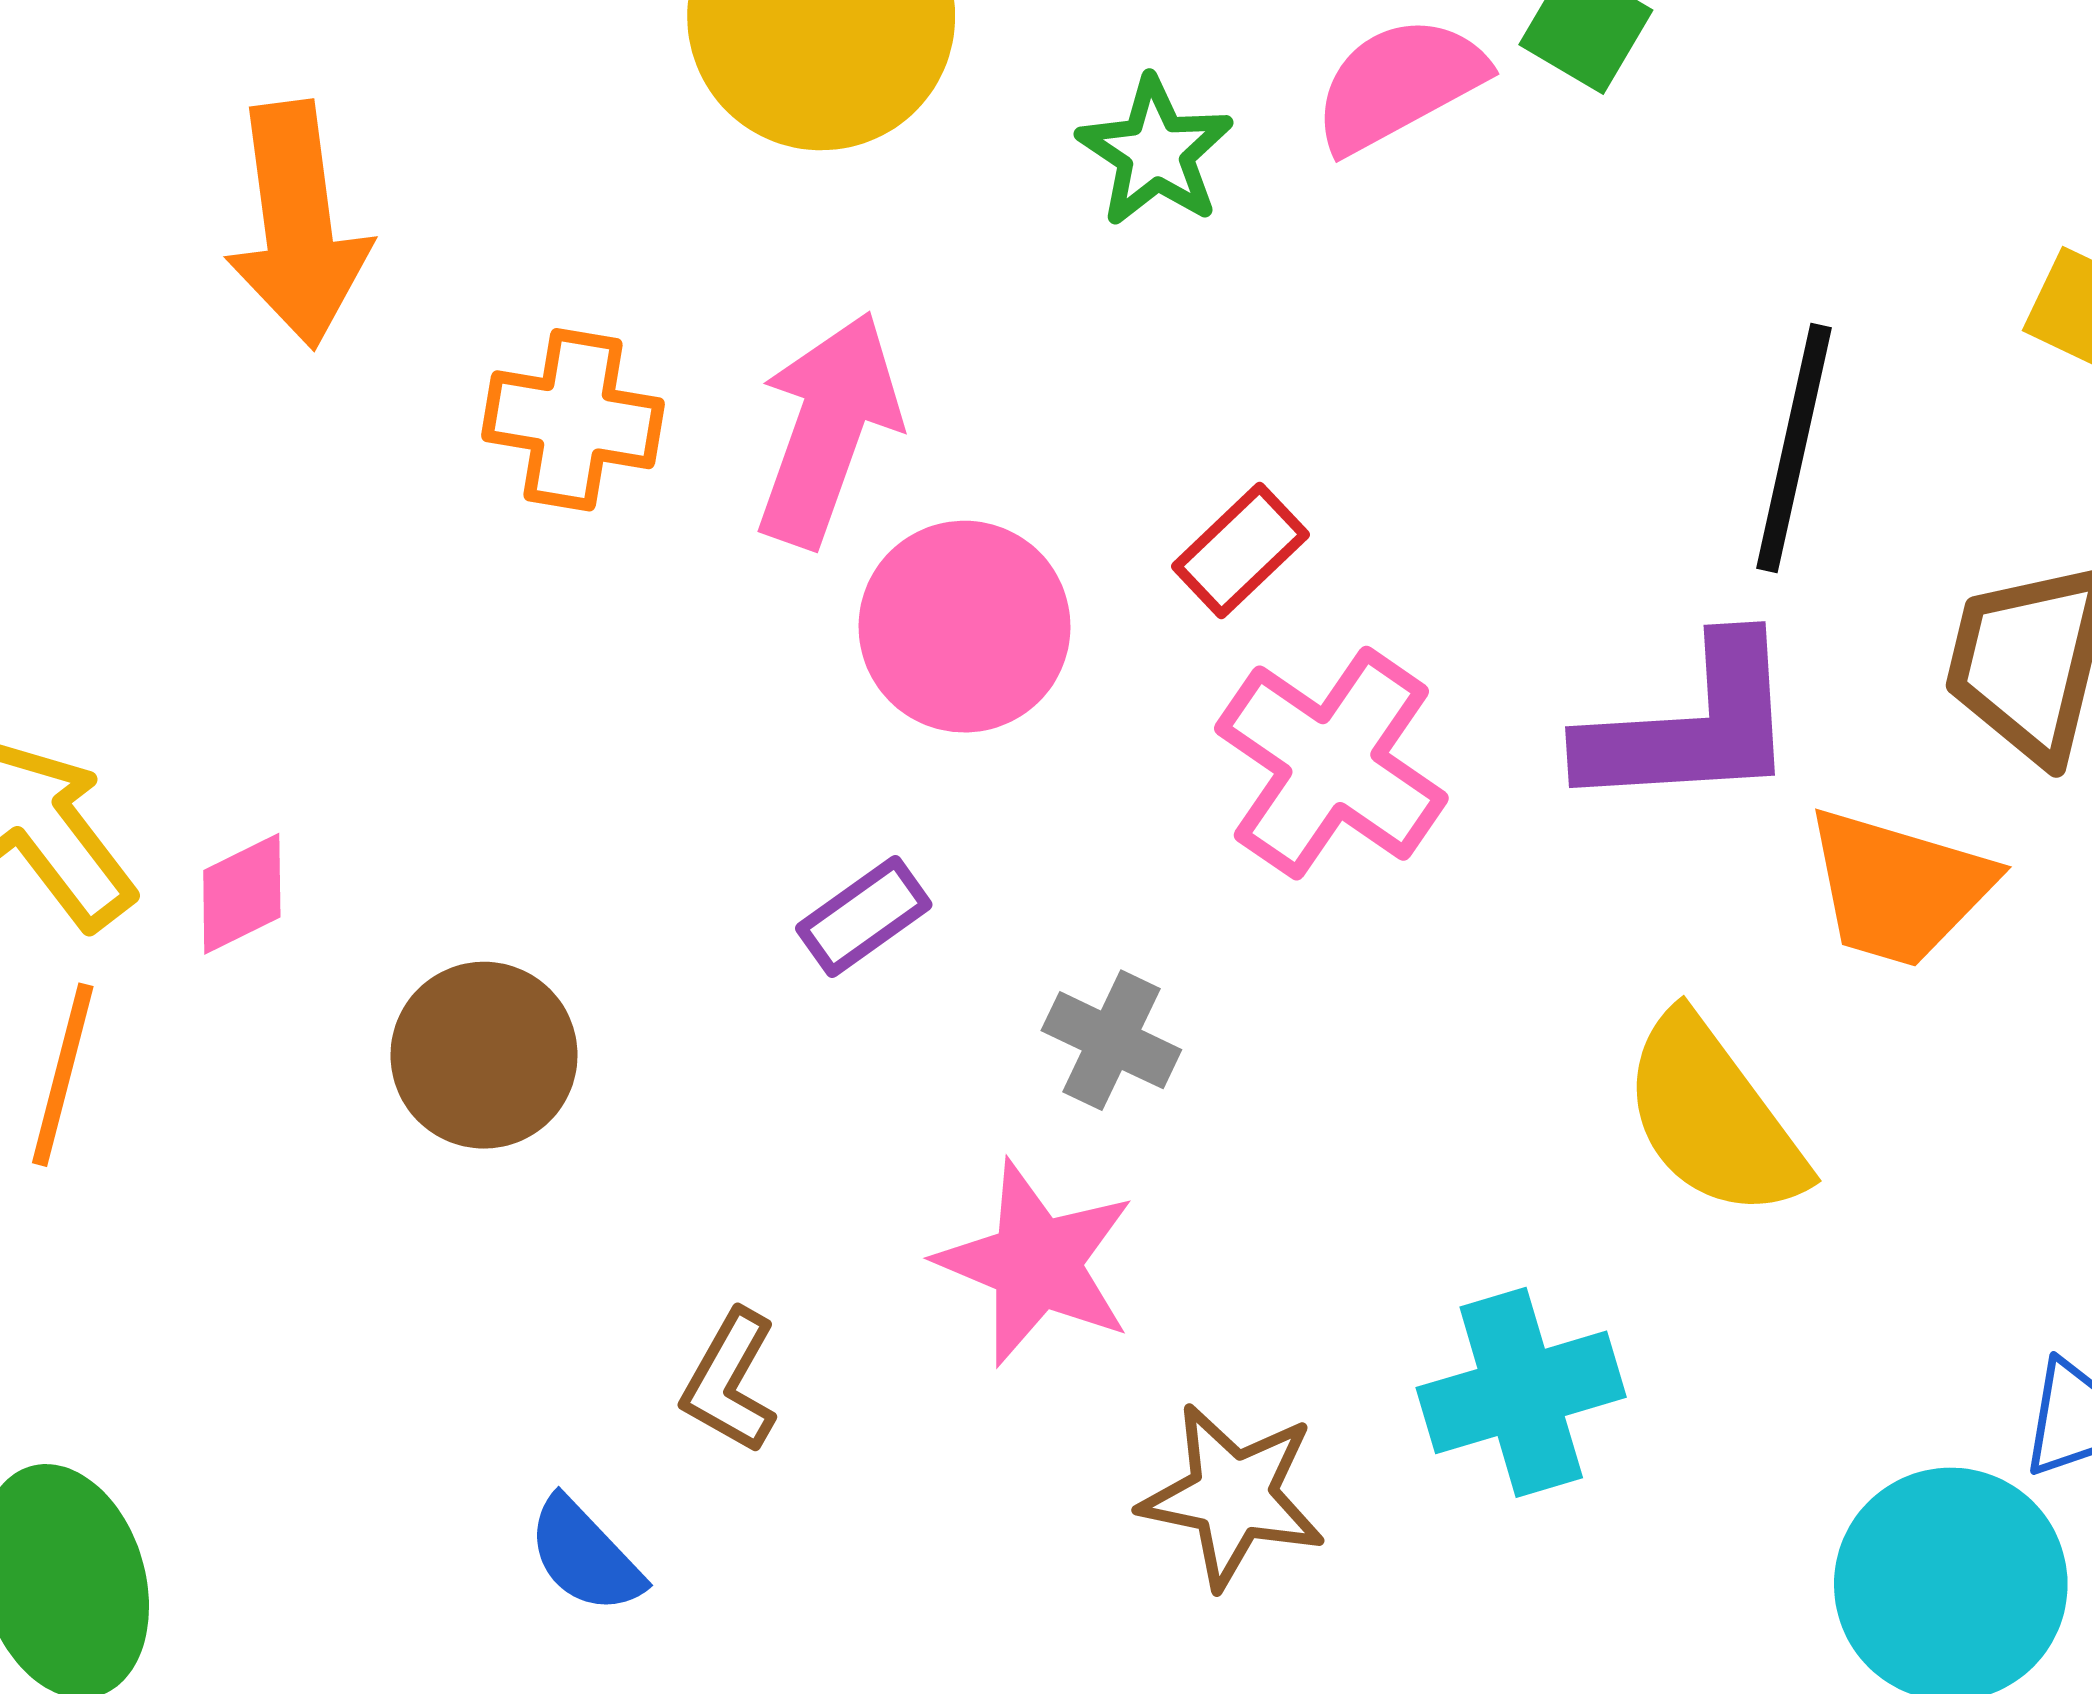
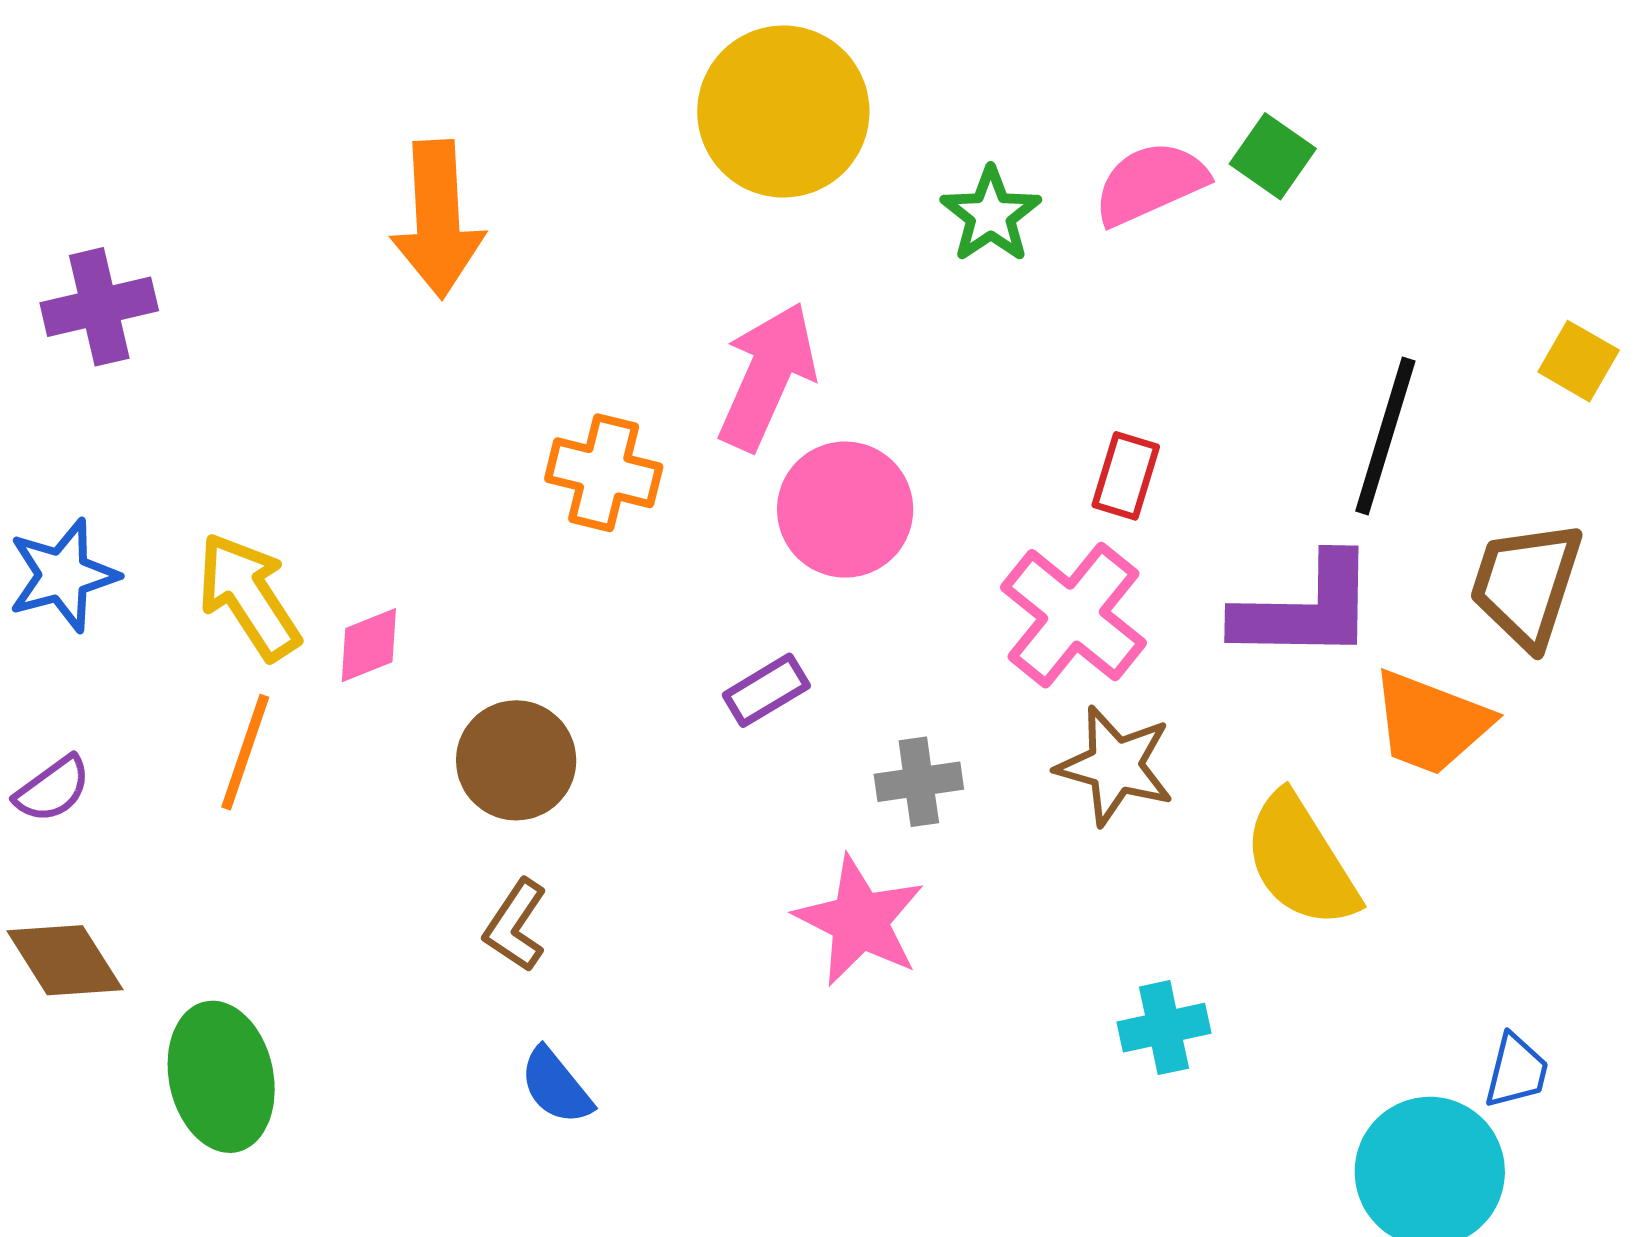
orange cross: (573, 420) -> (604, 473), moved
red rectangle: (1240, 550) -> (1126, 476), moved, turned -34
gray cross: (1111, 1040) -> (919, 782), turned -38
brown L-shape: (730, 1382) -> (516, 925), moved
cyan cross: (1521, 1392) -> (1164, 1028), size x0.7
brown star: (1233, 1496) -> (1115, 766), moved

